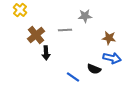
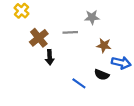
brown star: (109, 38) -> (104, 45), moved

